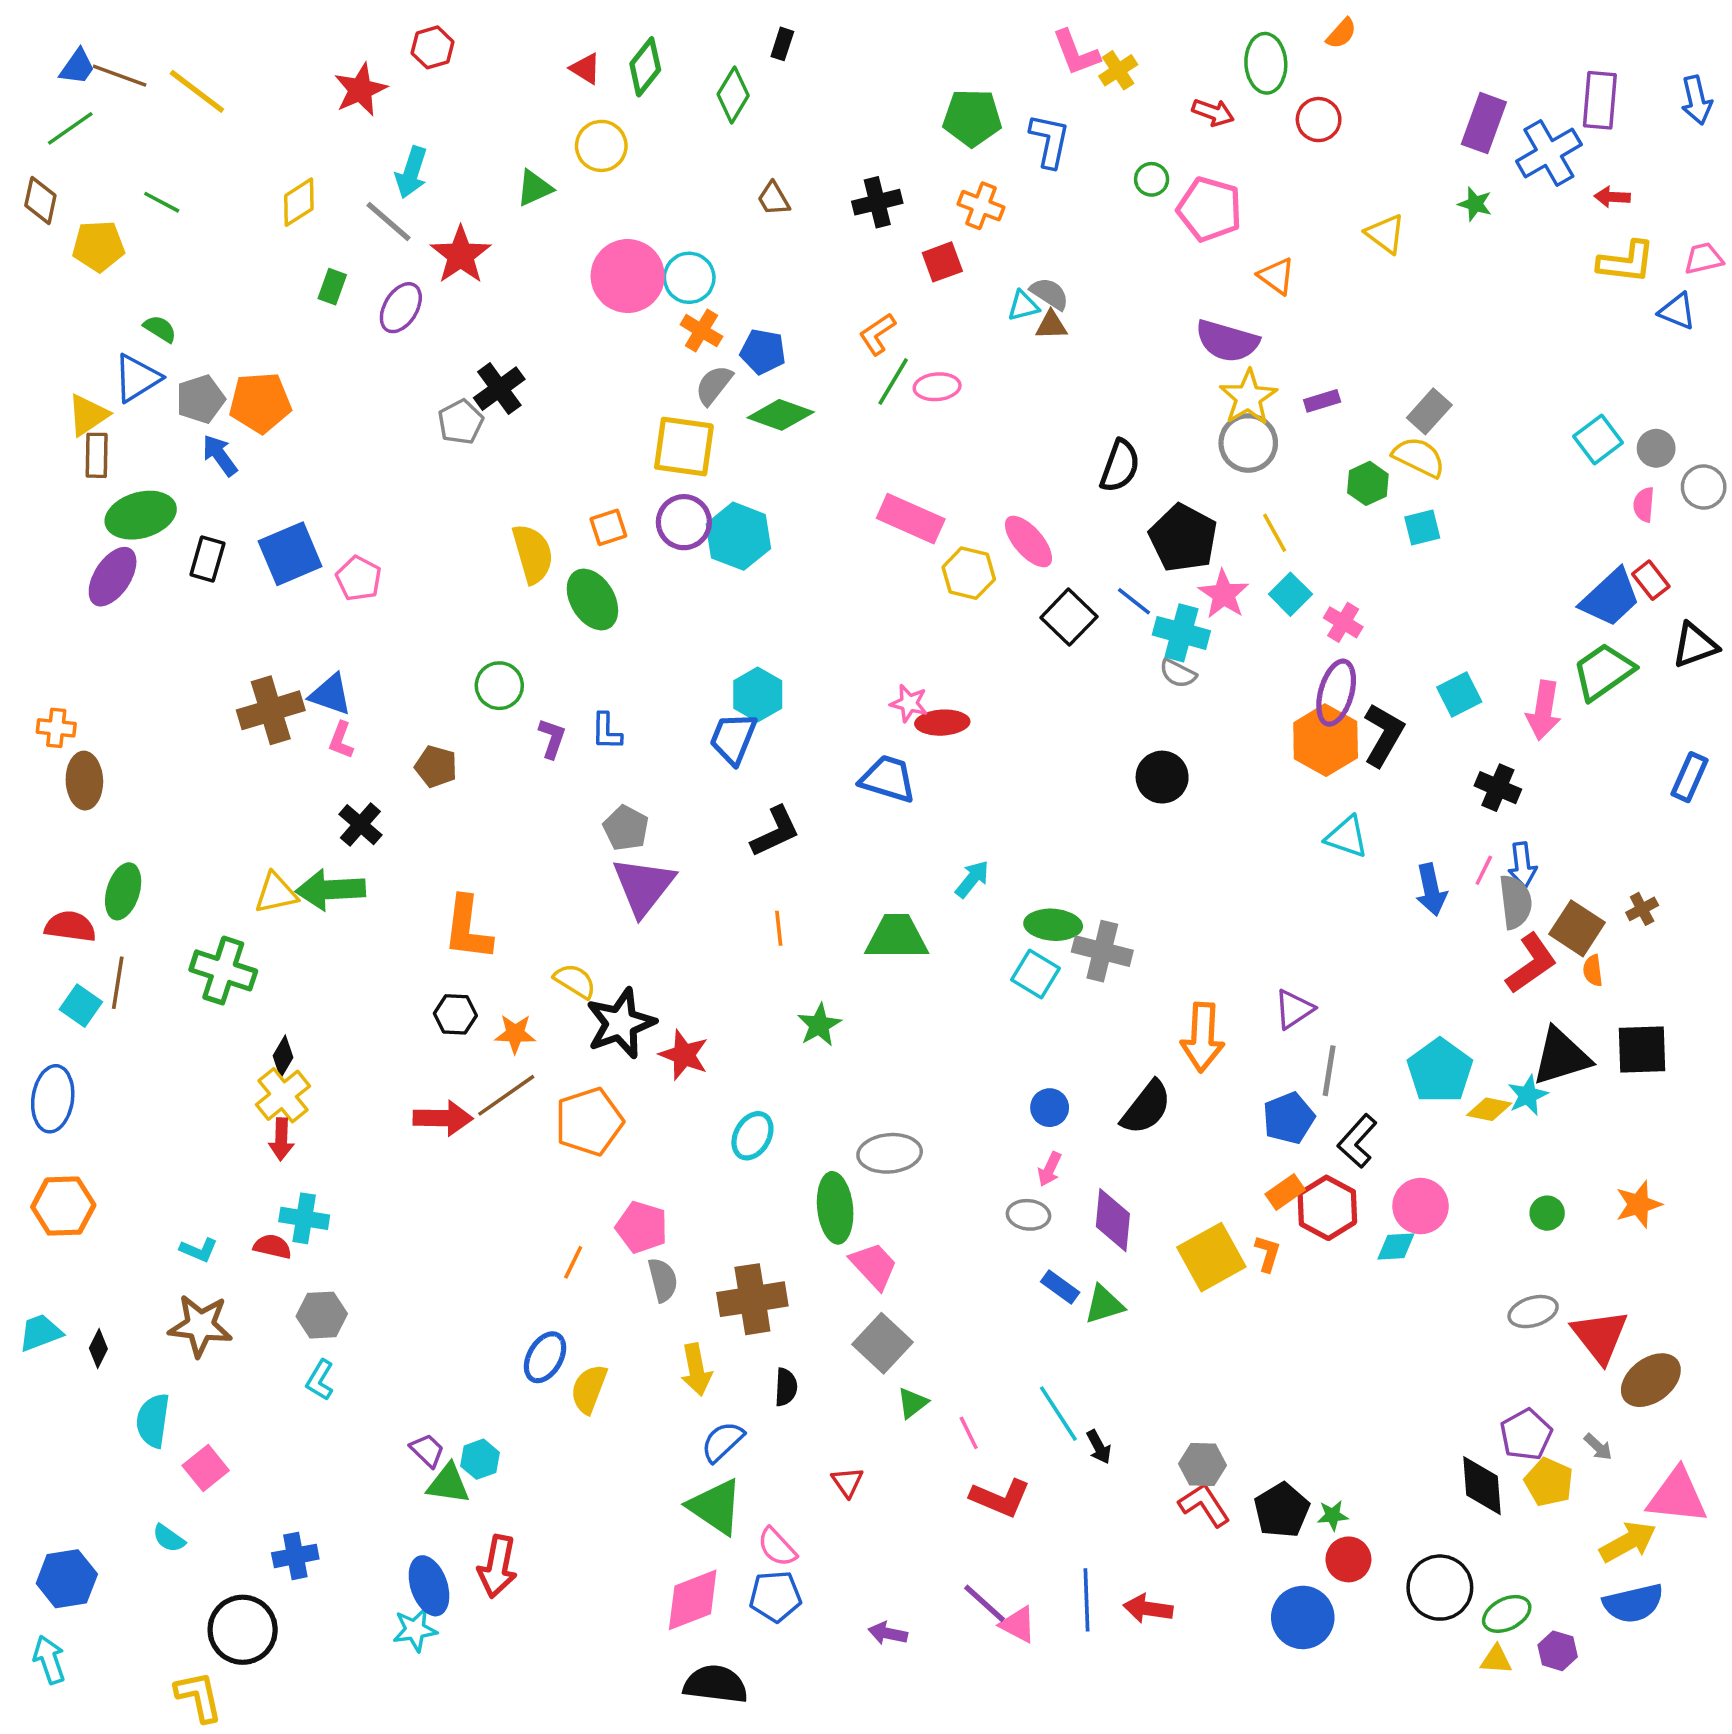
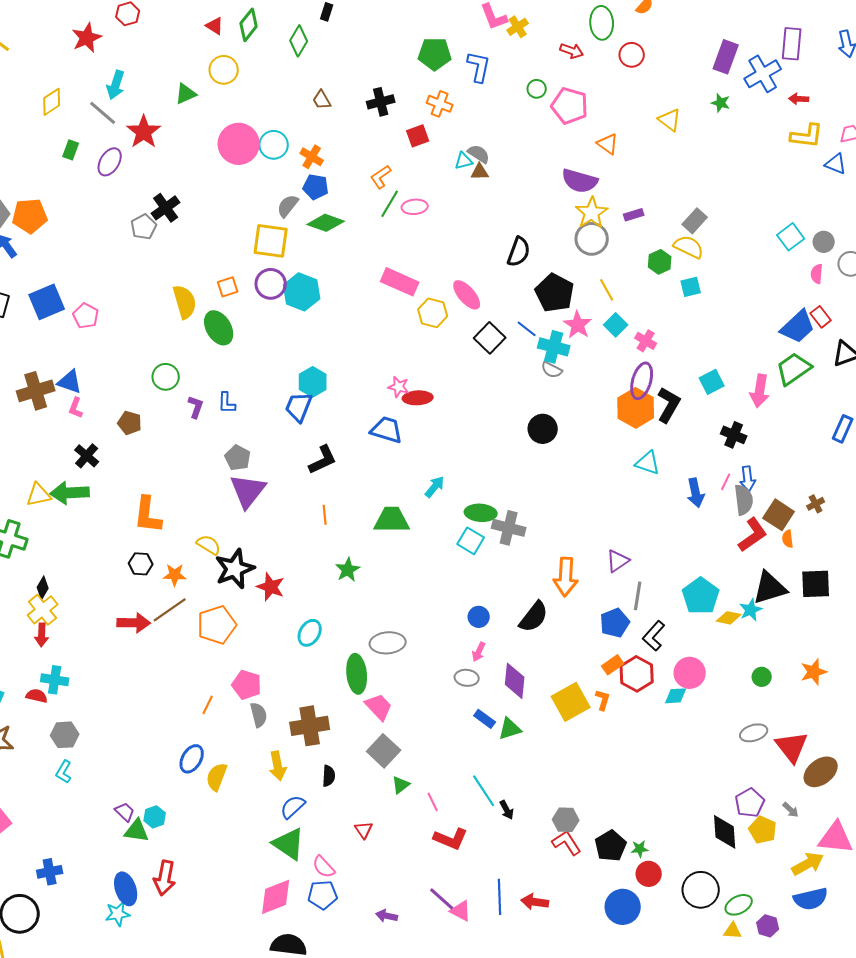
orange cross: (701, 331) -> (312, 157), moved

